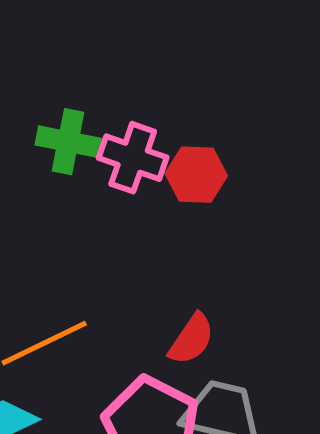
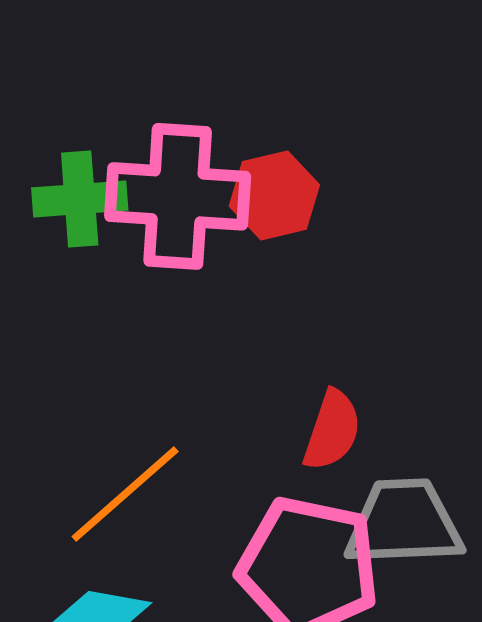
pink cross: (133, 158) -> (178, 196), size x1.4

